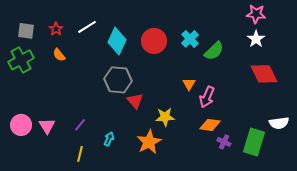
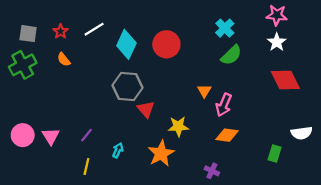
cyan cross: (190, 39) -> (225, 28), moved
purple cross: (224, 142) -> (212, 171), moved
green rectangle: (254, 142) -> (275, 154), size x0.6

